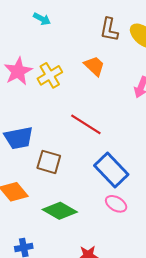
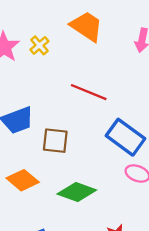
orange trapezoid: (94, 66) -> (87, 26), size x1.4
yellow cross: (50, 75) -> (39, 45), size x0.7

